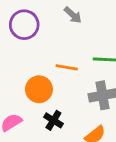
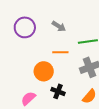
gray arrow: (73, 15) -> (59, 26), moved

